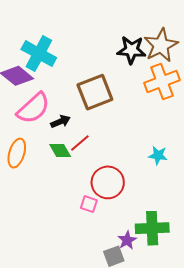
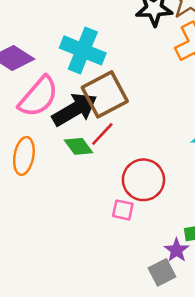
cyan cross: (39, 54) -> (83, 50), moved
brown square: (95, 92) -> (105, 94), moved
black arrow: (60, 121) -> (75, 109), size x1.8

